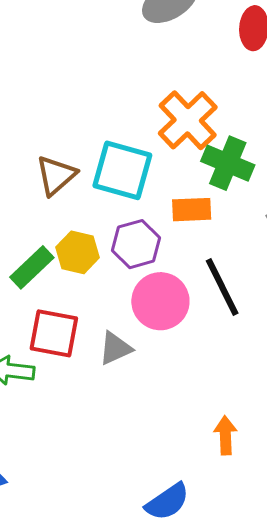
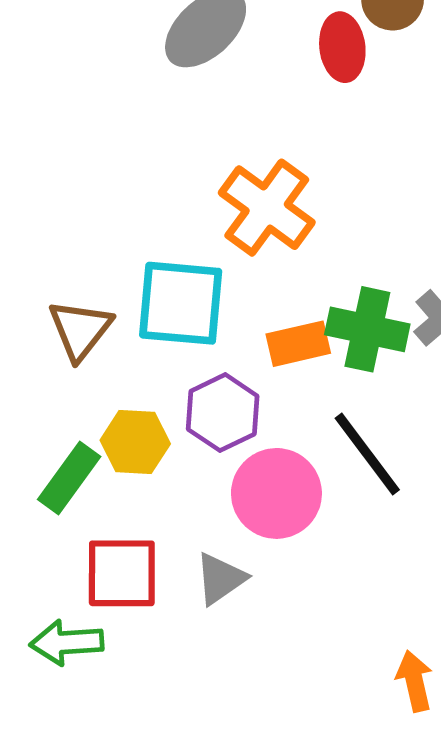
green cross: (228, 163) -> (367, 329), moved

